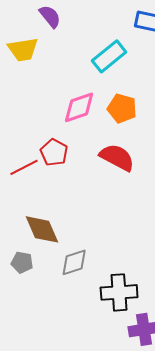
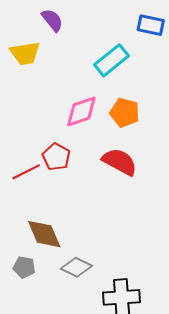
gray diamond: (74, 262) -> (76, 267), turned 44

